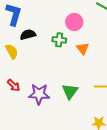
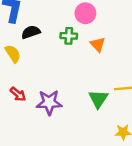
green triangle: (70, 91) -> (98, 99), moved

